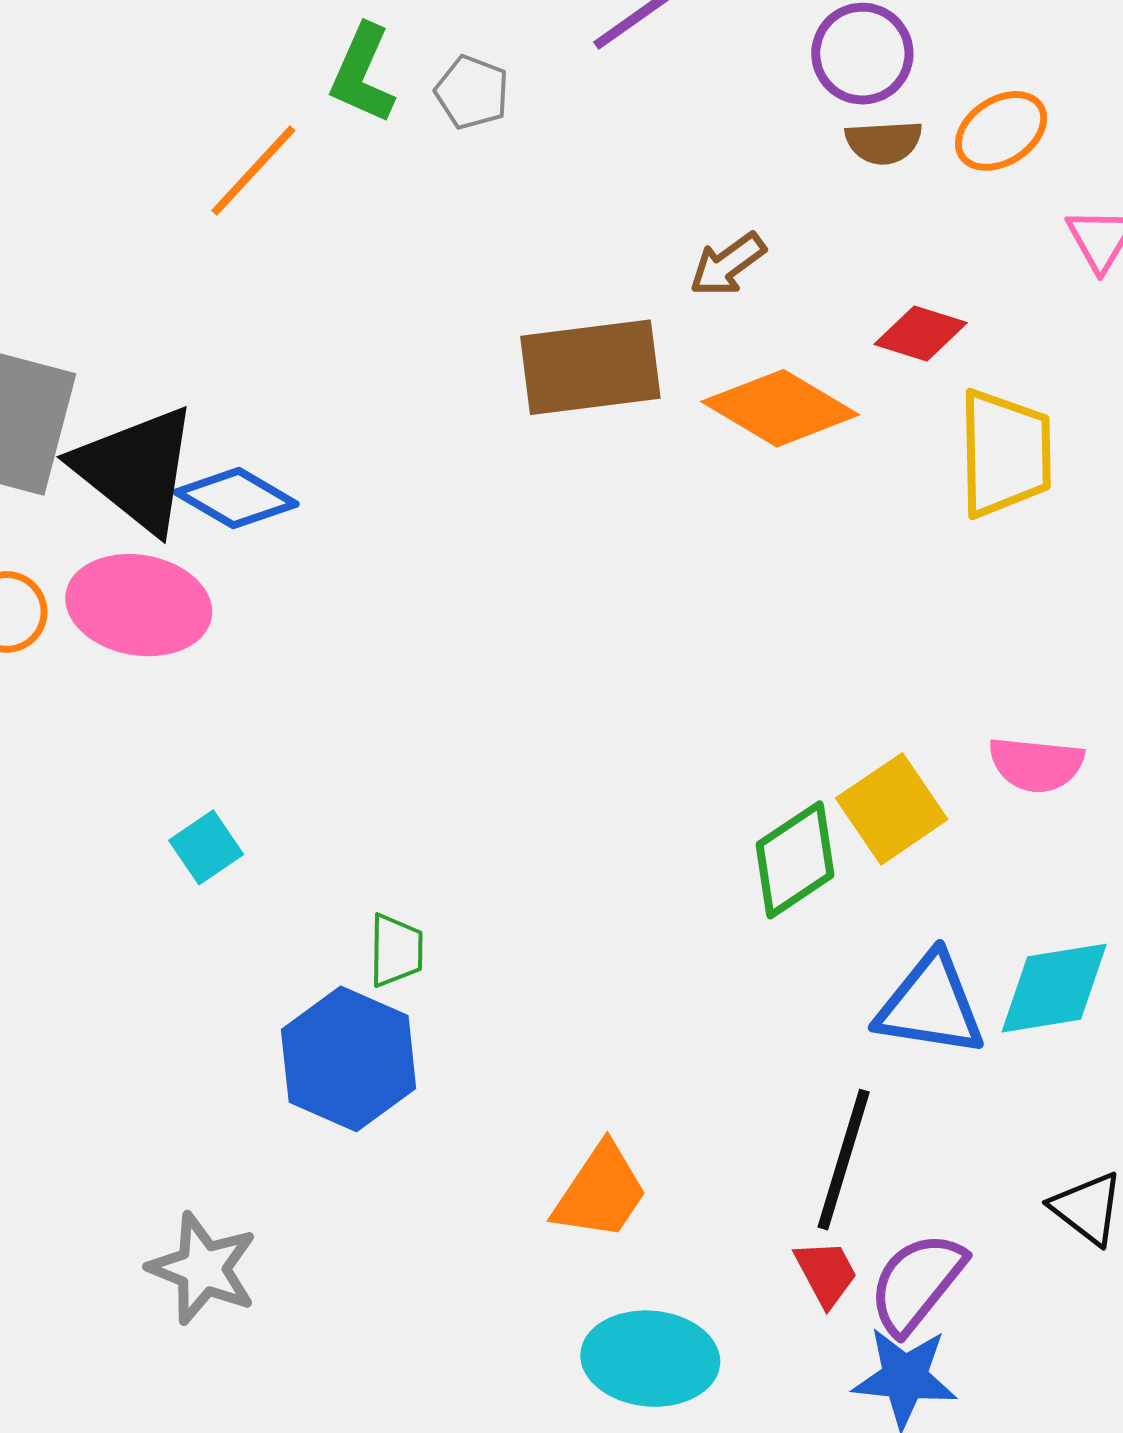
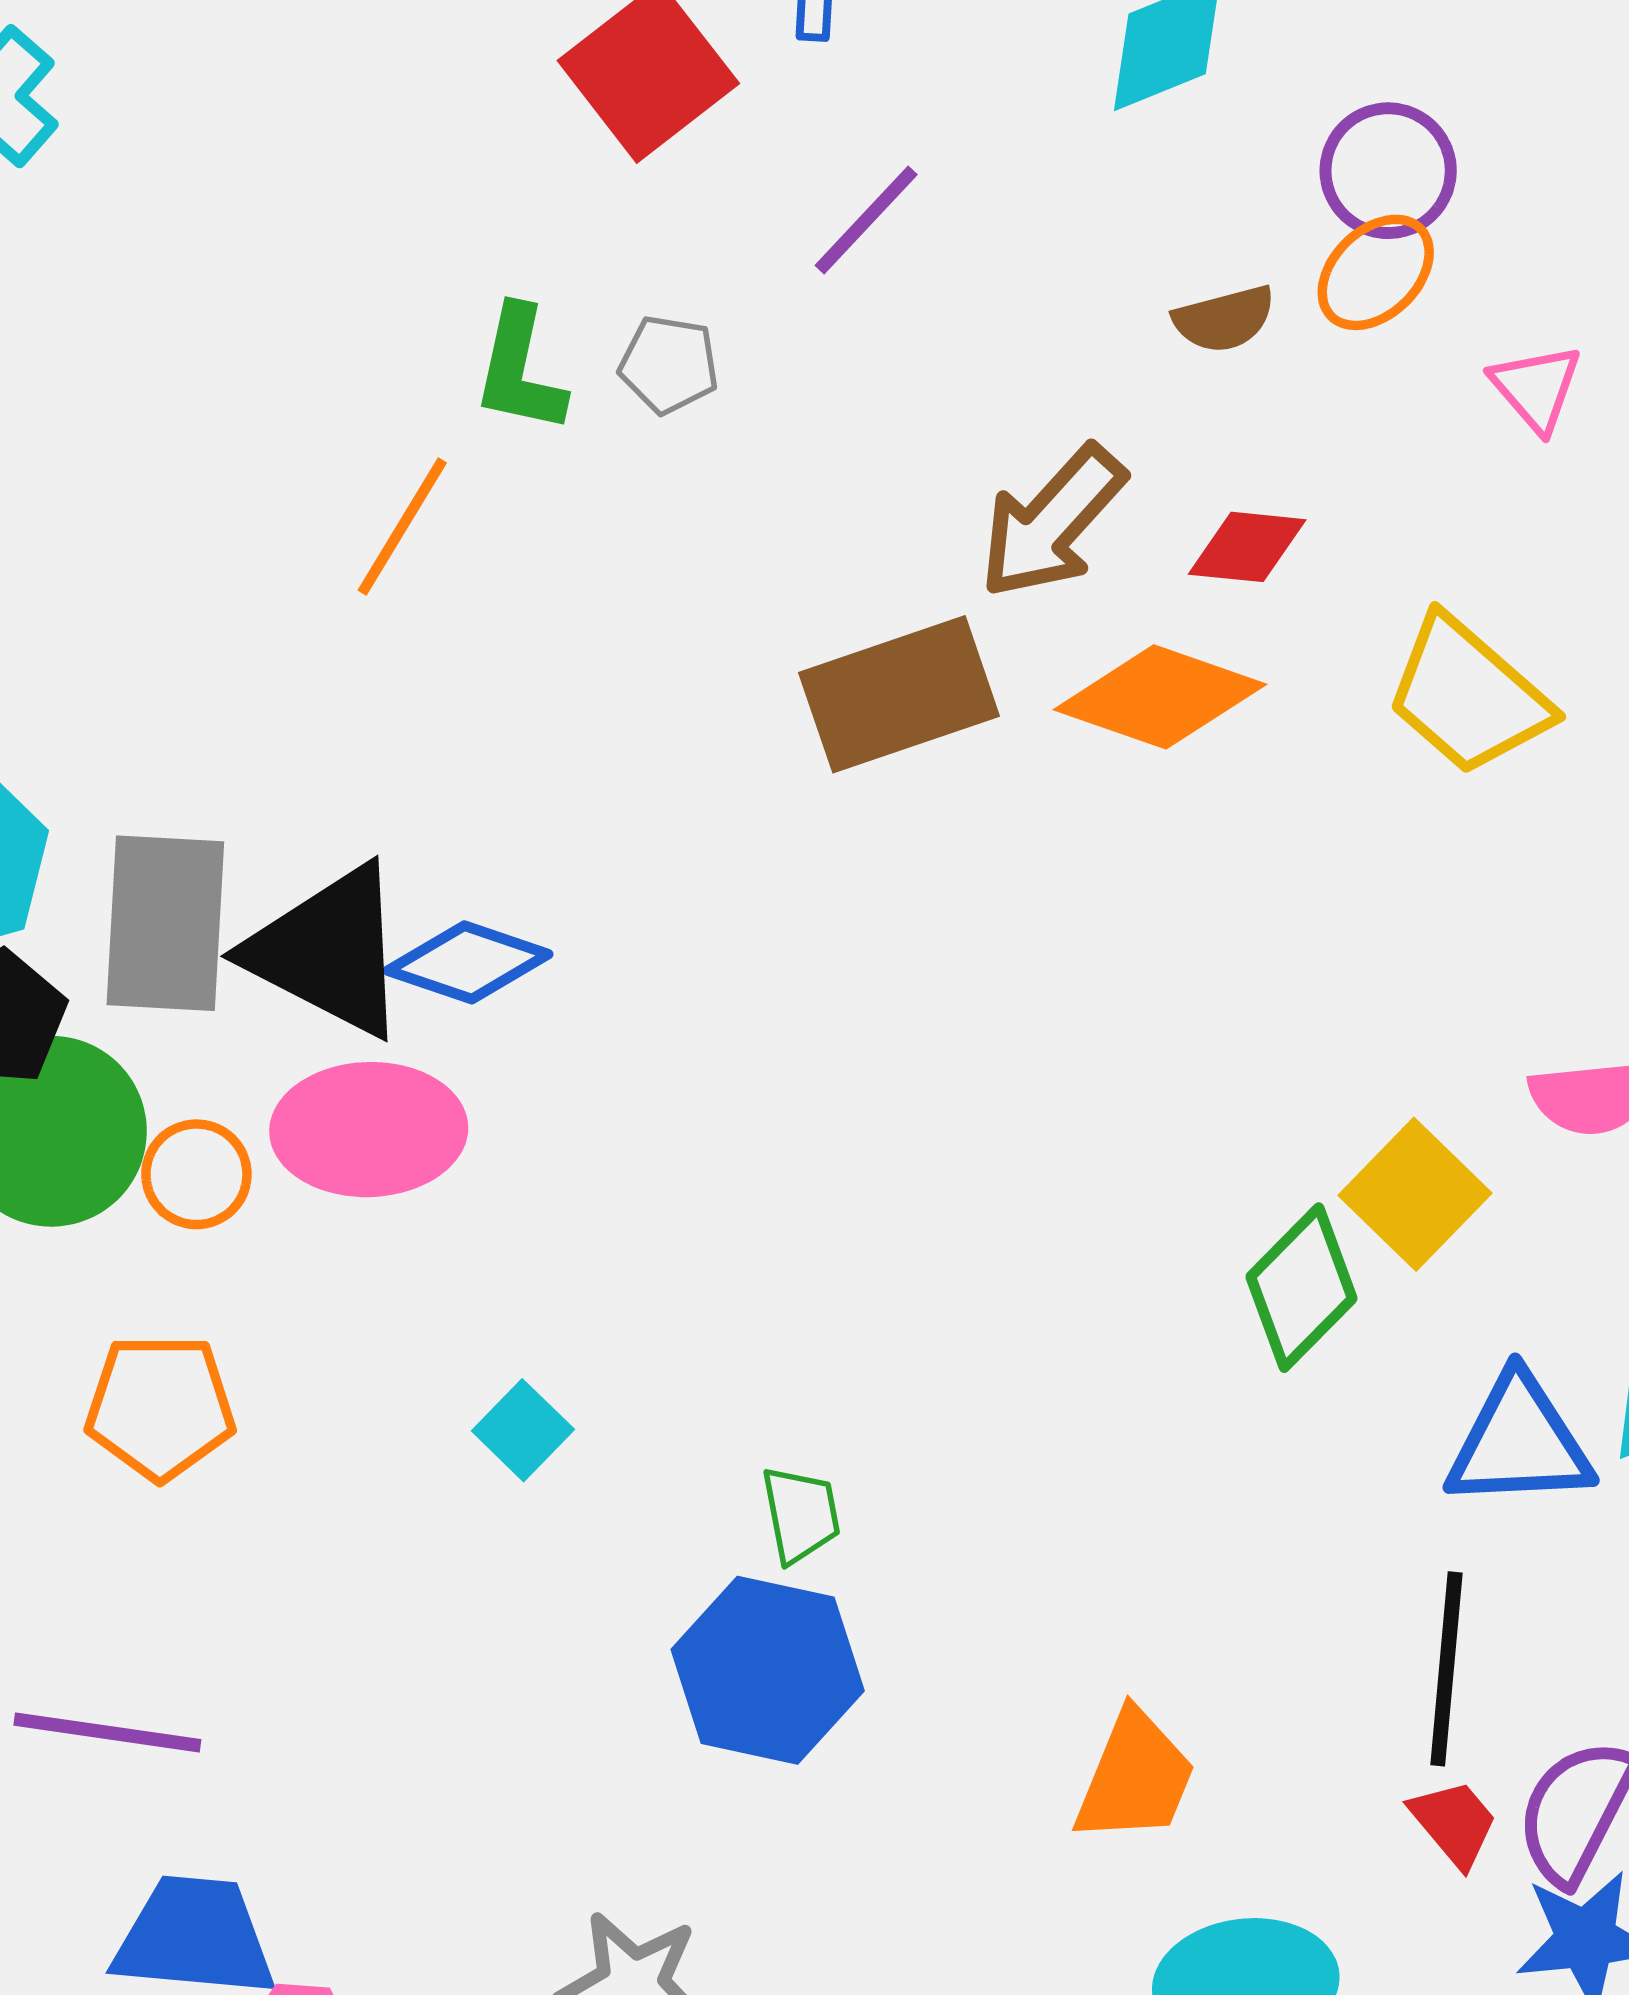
purple circle: (862, 54) -> (1388, 171), moved
brown arrow: (728, 264) -> (1052, 522), size x1.6
red diamond: (921, 334) -> (1247, 547), moved
yellow trapezoid: (1005, 453) -> (1468, 696), turned 144

